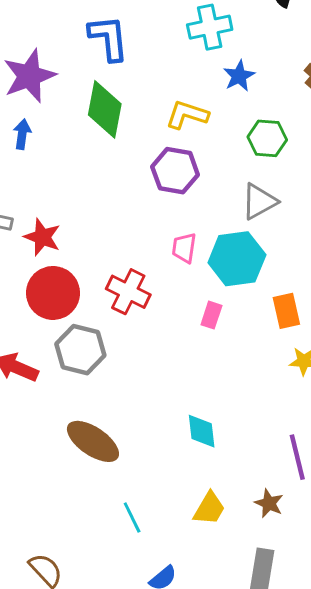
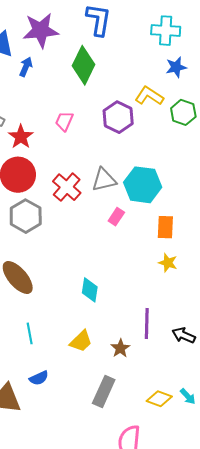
yellow L-shape: (187, 115) -> (149, 96), moved
gray triangle: (259, 201) -> (104, 180), moved
pink trapezoid: (184, 248) -> (64, 121), moved

